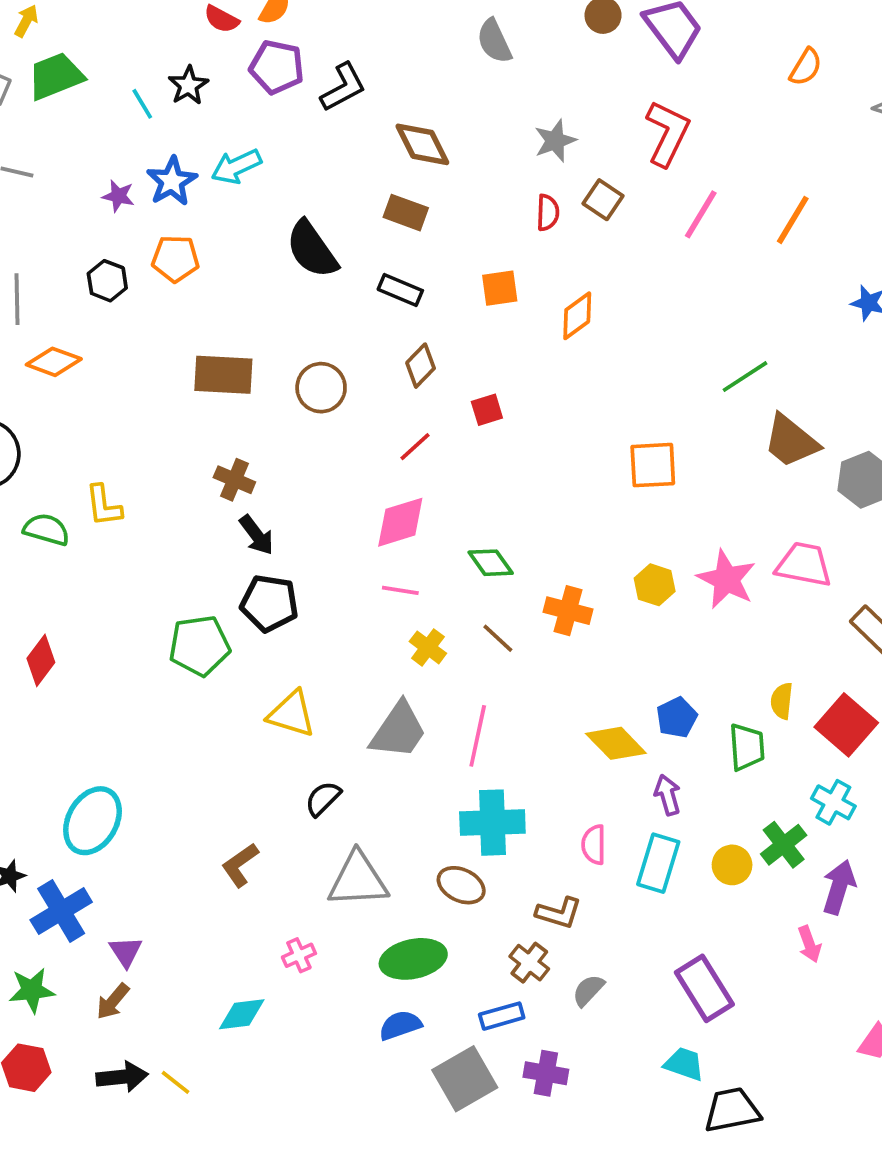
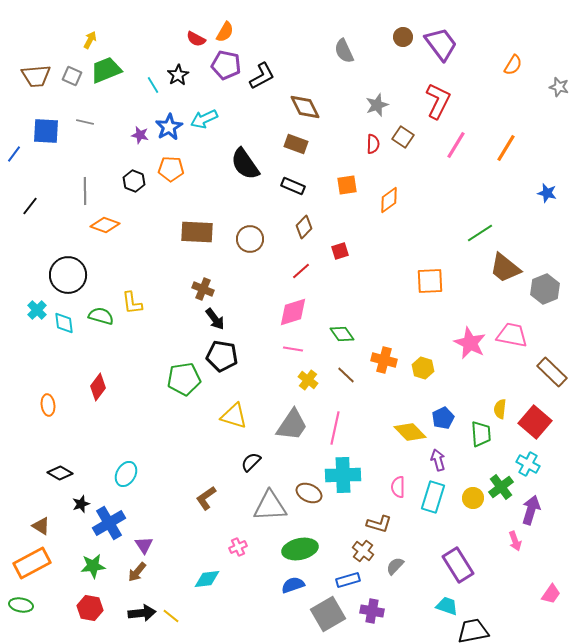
yellow hexagon: (655, 585) -> (423, 368), moved
cyan ellipse: (93, 821) -> (126, 474), size x0.7
brown ellipse: (461, 885) -> (309, 493), moved

